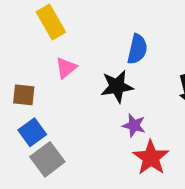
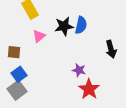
black star: (117, 86) -> (64, 26), moved
gray square: (47, 159) -> (17, 90), moved

